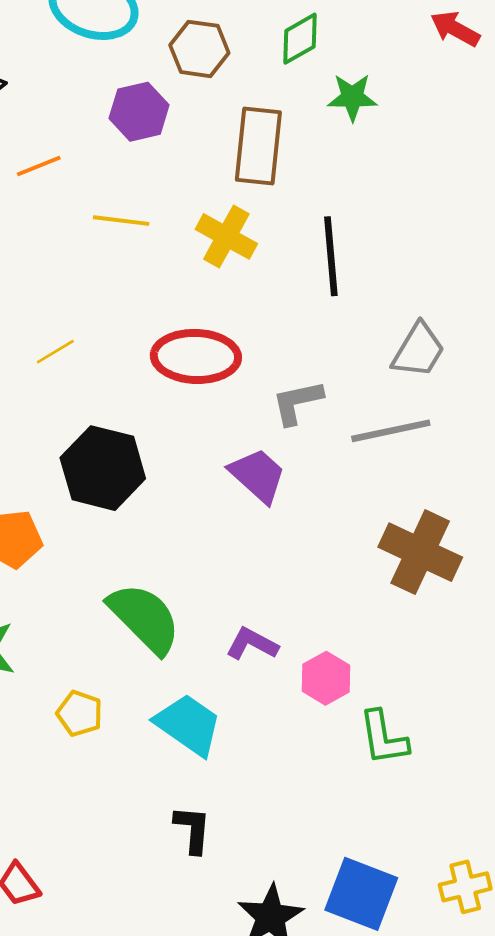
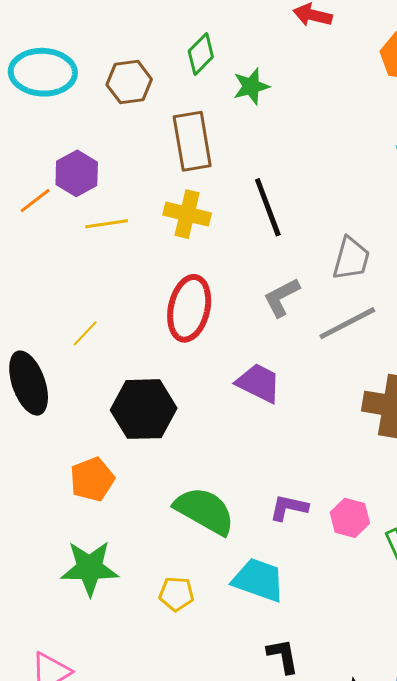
purple hexagon: (139, 112) -> (77, 173), moved
red ellipse: (196, 356) -> (189, 308), turned -64
gray L-shape: (297, 402) -> (282, 297), moved

